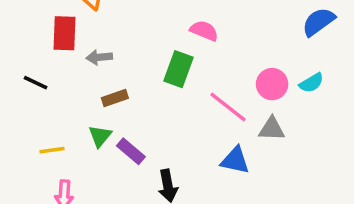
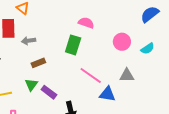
pink circle: (272, 84) -> (122, 42), moved
pink line: (228, 107) -> (91, 76), moved

